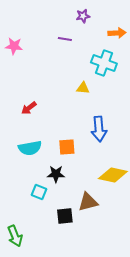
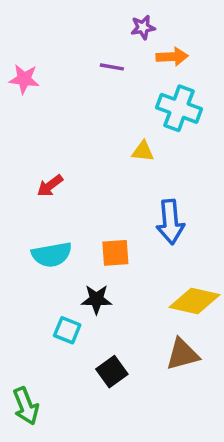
orange arrow: (117, 33) -> (172, 57), moved
brown triangle: (88, 202) -> (182, 354), moved
black square: (65, 216) -> (112, 372), turned -30

